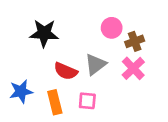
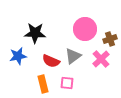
pink circle: (112, 28) -> (85, 29), size x1.5
brown cross: (135, 41) -> (110, 39), moved
blue star: (21, 91) -> (18, 56), moved

